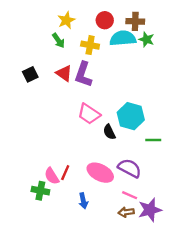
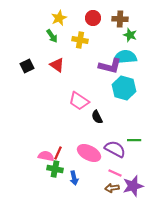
cyan semicircle: (123, 38) -> (125, 57), moved
purple L-shape: (83, 74) -> (110, 66), moved, turned -95
cyan hexagon: (131, 116) -> (124, 88), moved
green line: (153, 140) -> (134, 140), moved
pink semicircle: (52, 176) -> (46, 156), turned 133
green cross: (40, 191) -> (55, 169), moved

